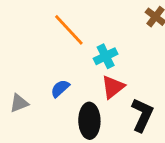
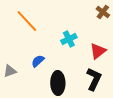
orange line: (69, 30) -> (27, 21), moved
red triangle: (113, 87) -> (98, 51), moved

